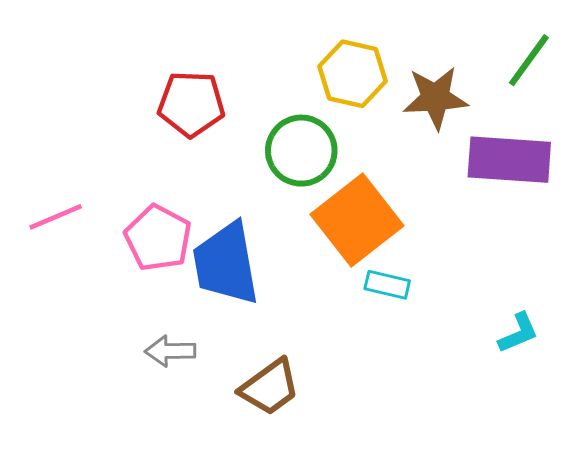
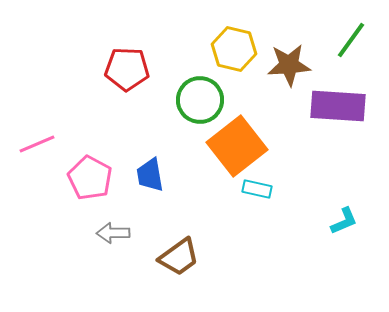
pink pentagon: (158, 238) -> (90, 178), moved
blue trapezoid: (226, 264) -> (150, 175), size x0.6

